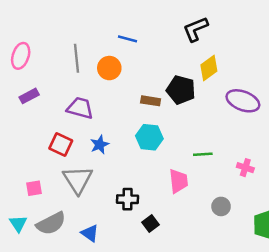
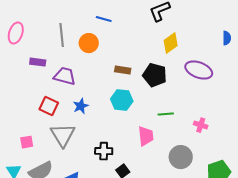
black pentagon: (181, 90) -> (155, 75), moved
purple rectangle: (29, 96) -> (38, 62), moved, turned 35
gray circle: (221, 206) -> (181, 157), size x1.5

